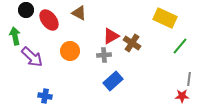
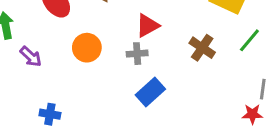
brown cross: (132, 43) -> (202, 48), moved
purple arrow: (32, 57) -> (31, 57), size x0.7

